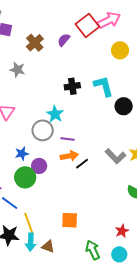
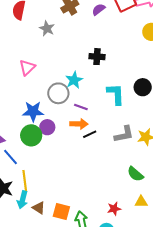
cyan L-shape: (103, 86) -> (116, 94), moved
blue star: (22, 154) -> (33, 111), size x1.5
gray L-shape: (116, 156) -> (124, 134), turned -70
orange square: (70, 220) -> (61, 211), moved

